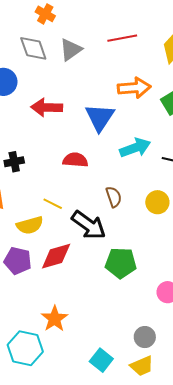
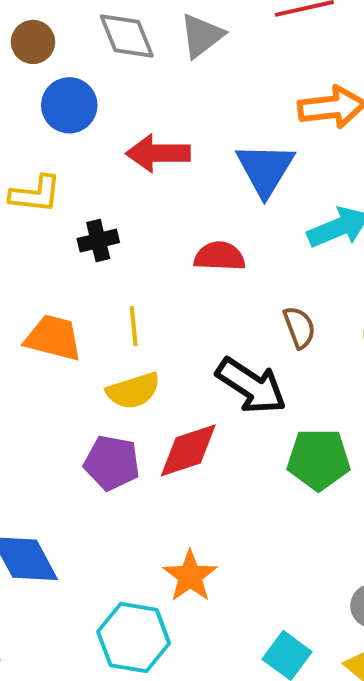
black cross: (14, 162) -> (98, 241), moved
yellow line: (53, 204) -> (134, 326), moved, turned 60

